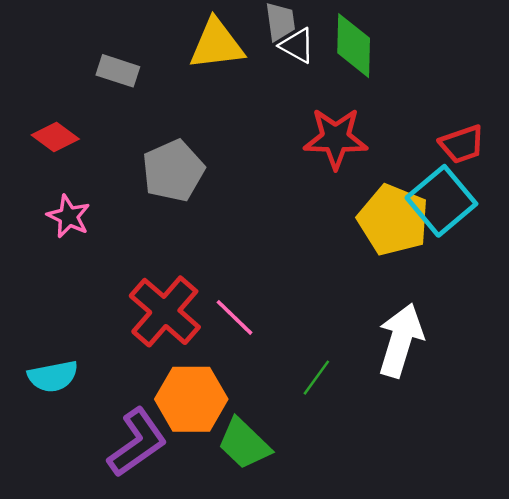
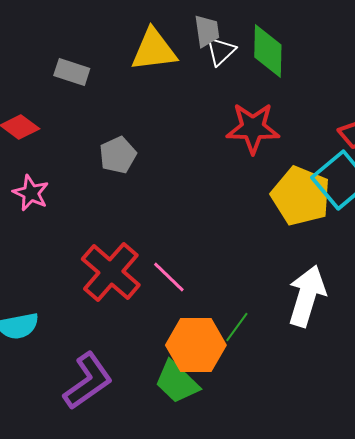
white triangle: (297, 46) -> (221, 51), turned 48
gray pentagon: (173, 171) -> (118, 155), size x0.7
orange hexagon: (191, 399) -> (196, 345), moved

